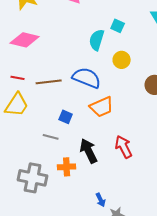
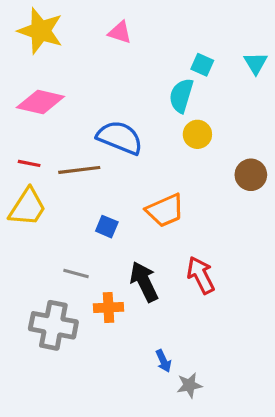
cyan square: (118, 26) -> (202, 65), moved
cyan semicircle: (97, 40) -> (181, 95), moved
blue semicircle: (87, 78) -> (120, 138), moved
gray line: (51, 137) -> (76, 274), moved

